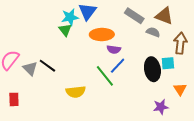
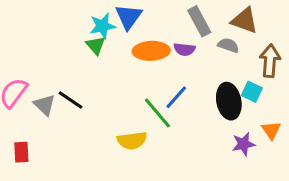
gray rectangle: (134, 16) -> (199, 21), turned 30
purple semicircle: (114, 49) -> (184, 49), moved
cyan square: (168, 63) -> (252, 92), turned 32
yellow semicircle: (76, 92) -> (132, 140), moved
purple star: (161, 107) -> (243, 144), moved

